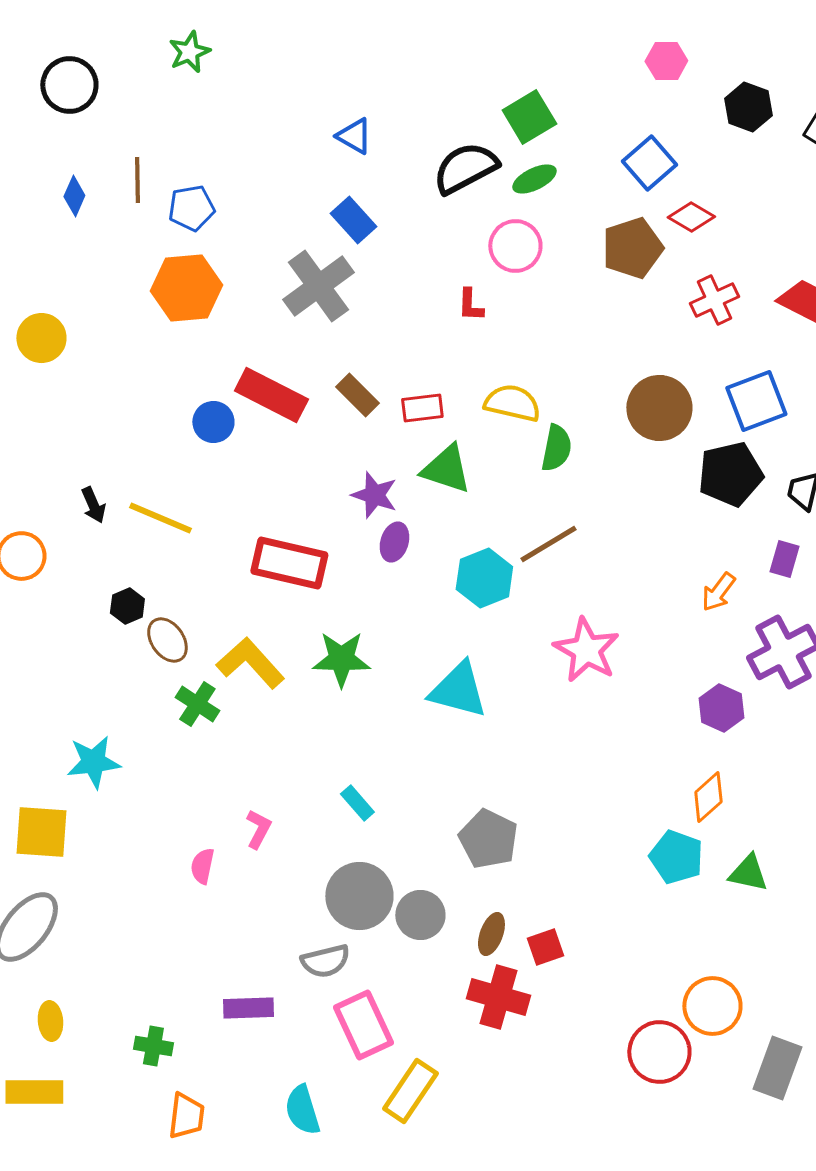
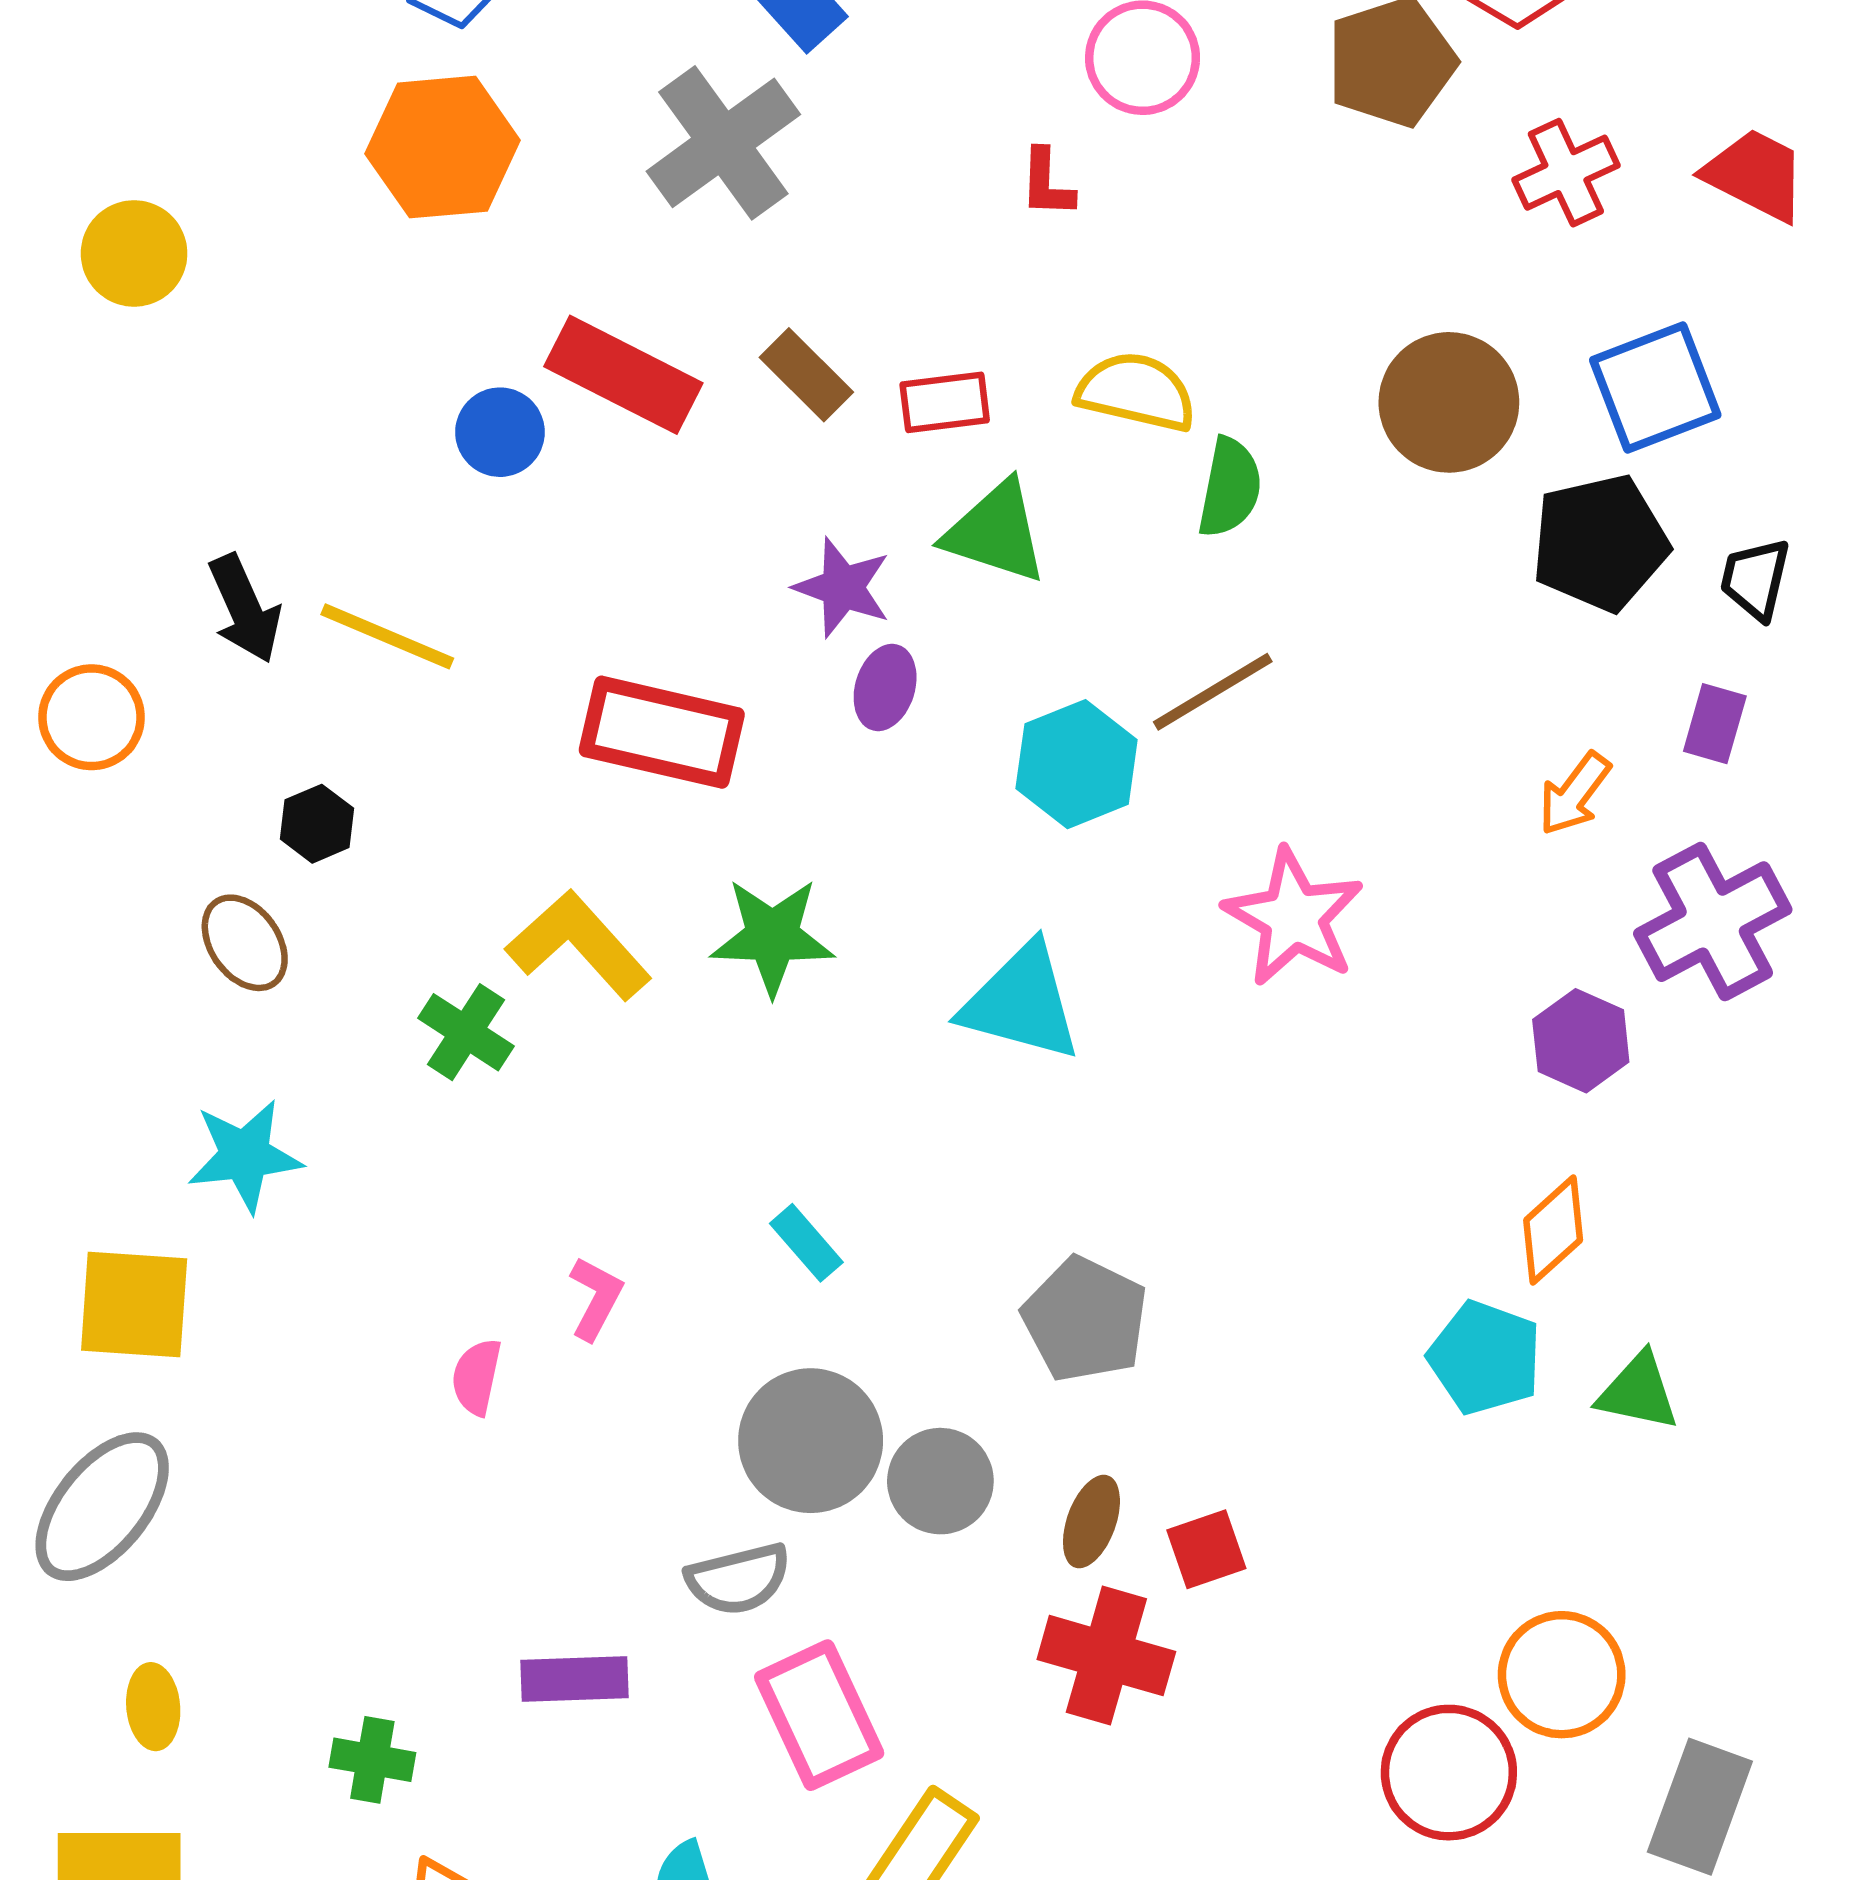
black arrow: (93, 505) -> (245, 609), size x1.4
brown ellipse: (167, 640) -> (245, 943), moved

